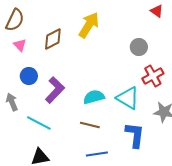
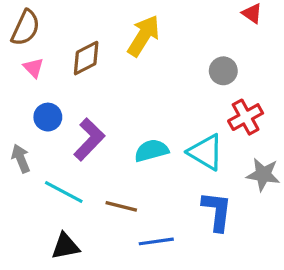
brown line: (90, 125) -> (121, 206), moved

